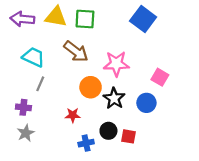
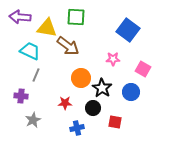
yellow triangle: (56, 17) -> (47, 28), moved
blue square: (143, 19) -> (128, 30), moved
pink star: (116, 64) -> (113, 59), moved, size x0.6
black circle: (108, 131) -> (93, 108), moved
gray star: (26, 133) -> (33, 120), moved

